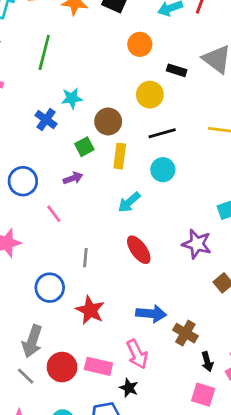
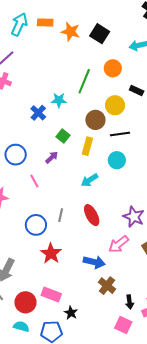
green line: (44, 52) -> (84, 81), moved
brown circle: (108, 121) -> (95, 120), moved
green square: (84, 147) -> (63, 136), turned -32
purple arrow: (73, 178) -> (52, 157), turned -32
gray line: (85, 258) -> (61, 215), moved
blue circle: (50, 288) -> (36, 225), moved
brown cross: (185, 333) -> (107, 286), moved
pink arrow: (137, 354) -> (119, 244), moved, turned 70
red circle: (62, 367) -> (25, 302), moved

